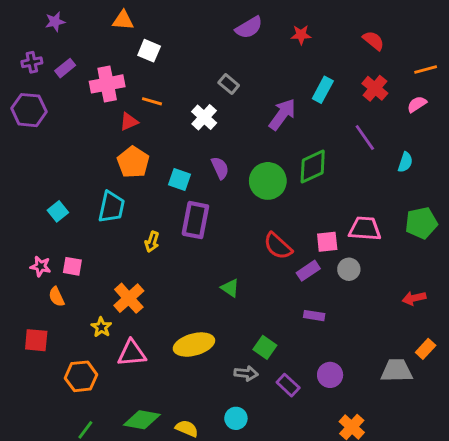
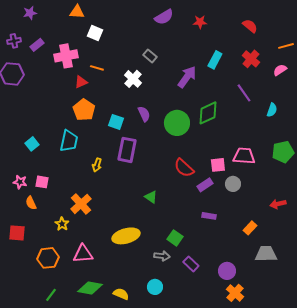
orange rectangle: (426, 349) -> (250, 228), moved
pink triangle: (132, 353) -> (83, 254), moved
purple circle: (330, 375) -> (227, 271), moved

